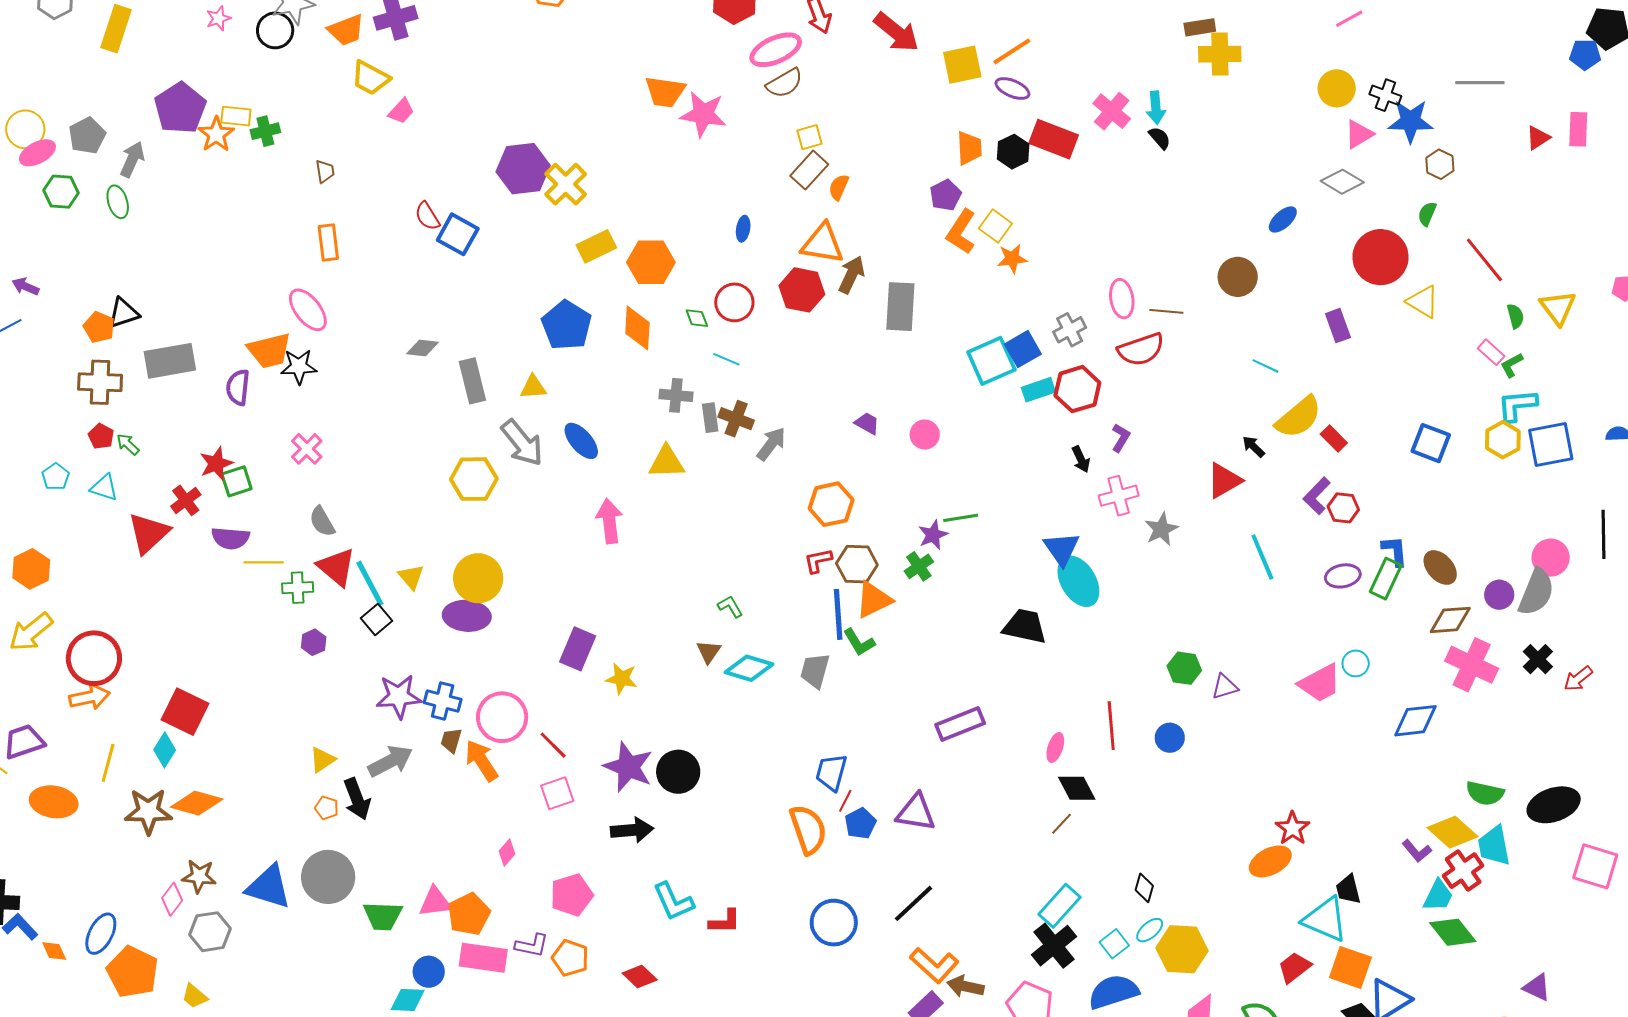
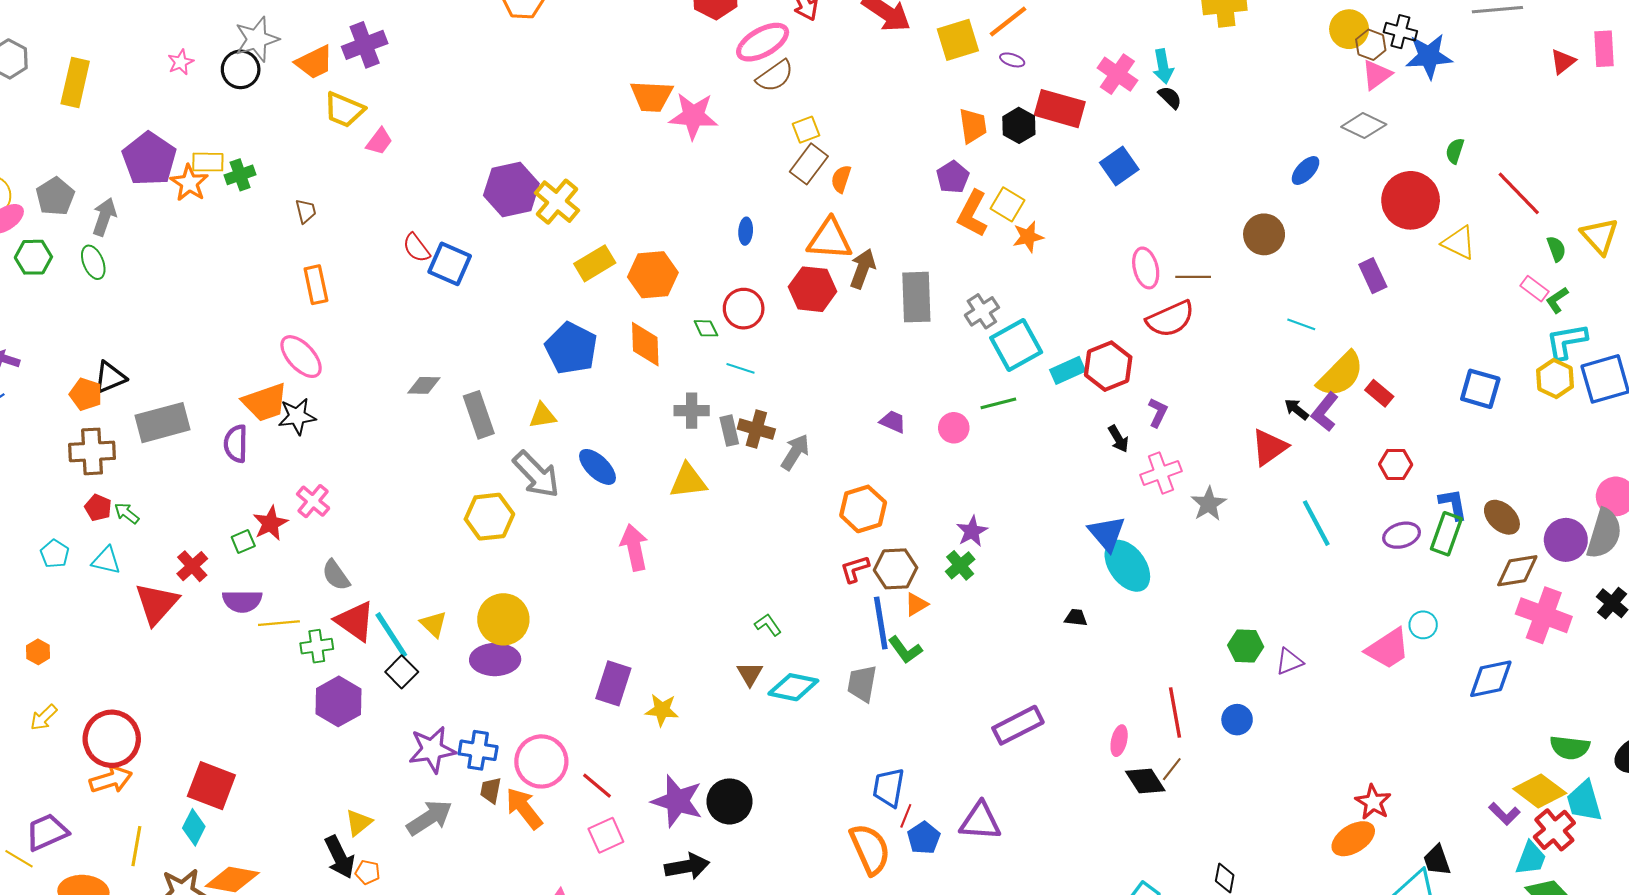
purple ellipse: (1012, 88) -> (1012, 60), size x0.7
brown hexagon: (1440, 164) -> (1371, 45), moved
gray cross: (1070, 330) -> (982, 311), moved
blue square: (1023, 349) -> (1119, 166), moved
red star: (216, 464) -> (270, 523), moved
green square: (237, 481) -> (243, 541), size x0.7
purple L-shape: (1317, 496) -> (1325, 412), moved
green line: (961, 518) -> (998, 403), moved
orange hexagon: (31, 569) -> (38, 652), size x0.6
purple circle: (1499, 595) -> (1566, 540), size x1.4
orange triangle: (874, 600) -> (916, 604), size x0.6
black trapezoid: (1025, 626) -> (1076, 618), size x0.5
yellow arrow: (31, 632) -> (44, 717), size x0.6
purple hexagon: (314, 642) -> (339, 701), size x1.8
black arrow: (357, 799) -> (340, 857), moved
brown line: (1062, 824) -> (1172, 769), moved

